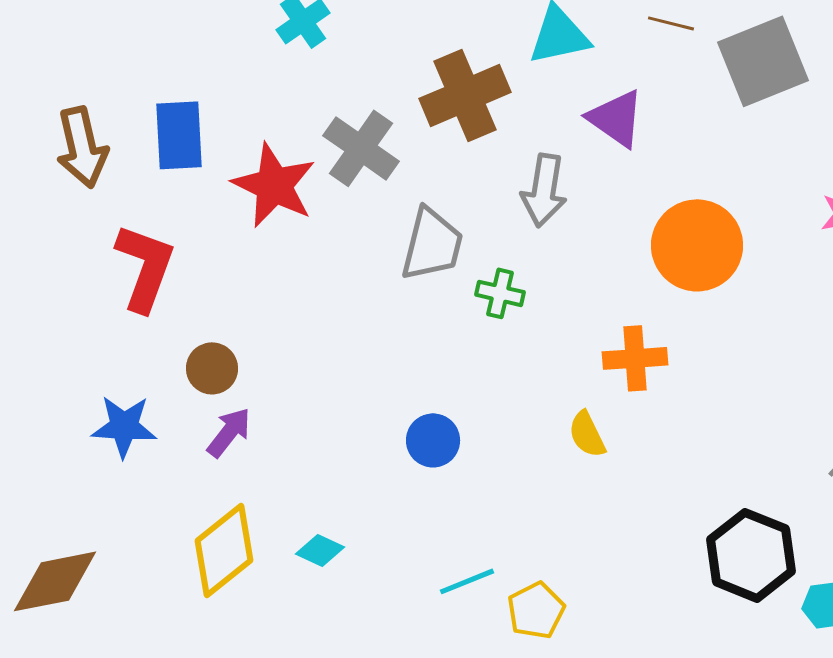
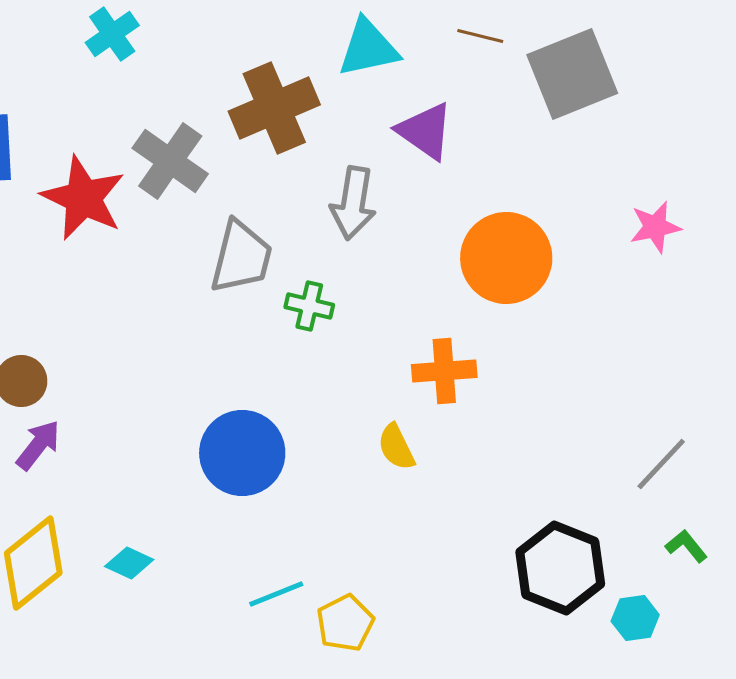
blue circle: (433, 440) -> (242, 453), size x1.6

